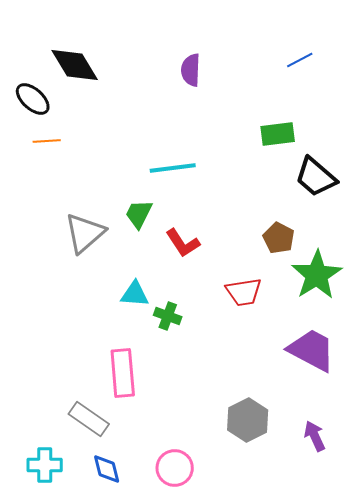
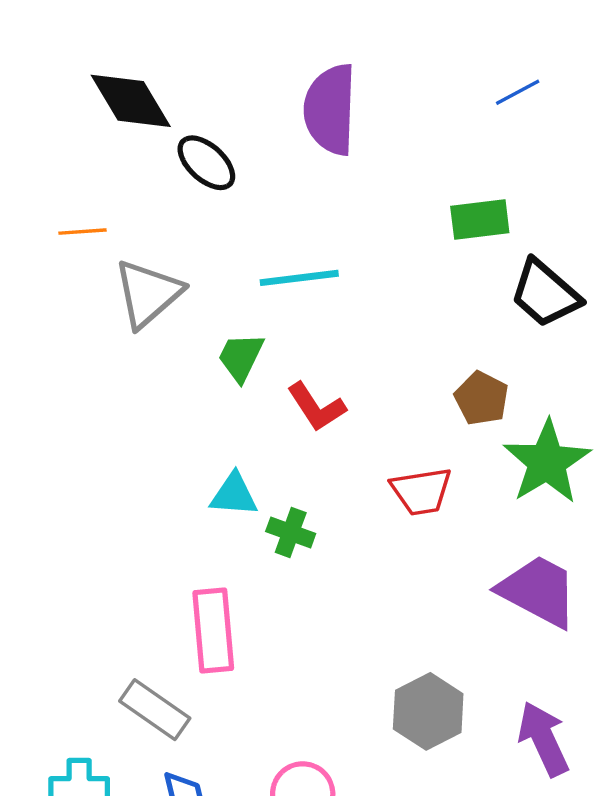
purple semicircle: (191, 70) -> (330, 109), size x1.6
black ellipse: (33, 99) -> (206, 163), moved
gray triangle: (85, 233) -> (148, 293), moved
purple arrow: (315, 436) -> (543, 739), size x1.4

